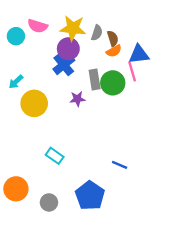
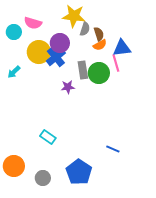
yellow star: (73, 28) -> (74, 16), moved
yellow circle: (34, 103) -> (39, 52), moved
blue line: (120, 165) -> (113, 149), moved

